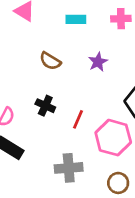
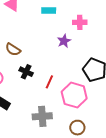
pink cross: (121, 19) -> (80, 22), moved
brown semicircle: (50, 61) -> (13, 49), moved

